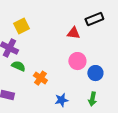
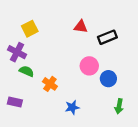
black rectangle: (94, 19) -> (107, 37), moved
red triangle: (73, 33) -> (81, 27), moved
green arrow: (92, 99) -> (119, 106), moved

